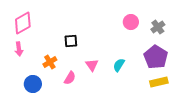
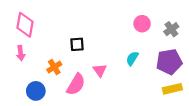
pink diamond: (23, 23) -> (25, 25), turned -50
purple pentagon: (156, 57) -> (169, 62), turned 30
cyan semicircle: (119, 65) -> (132, 58), moved
pink semicircle: (70, 78) -> (76, 84), size x1.5

